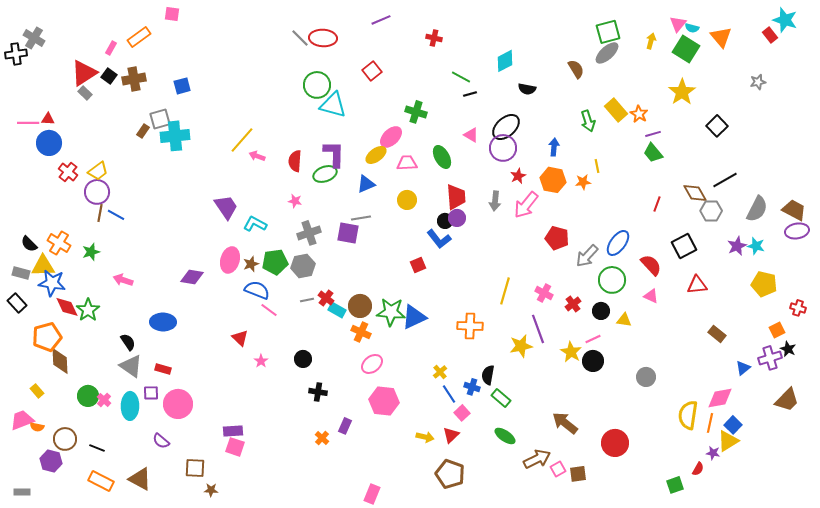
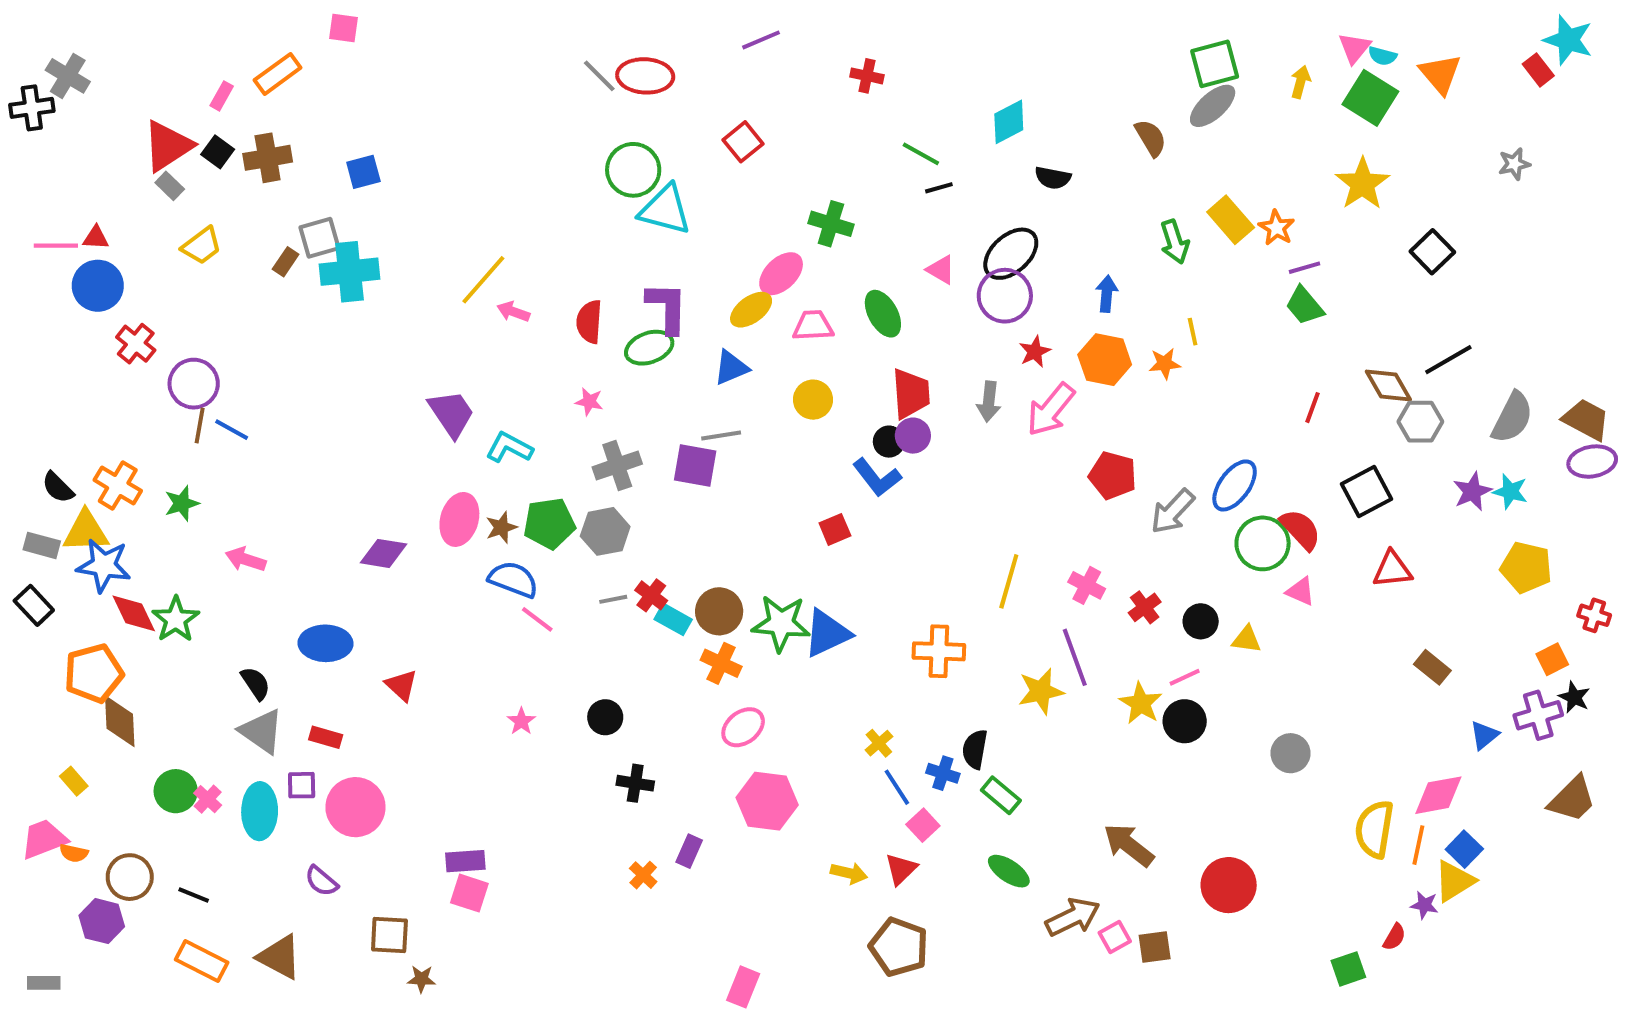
yellow trapezoid: (98, 171) -> (202, 246), moved
green circle: (612, 280) -> (1263, 543), moved
red triangle: (240, 338) -> (401, 685), moved

